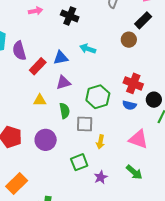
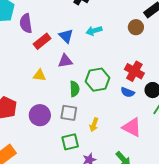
cyan arrow: (88, 49) -> (94, 31), turned -42
blue triangle: (61, 58) -> (66, 36), turned 49
green semicircle: (65, 111) -> (75, 89), moved
gray square: (85, 124) -> (69, 113), moved

